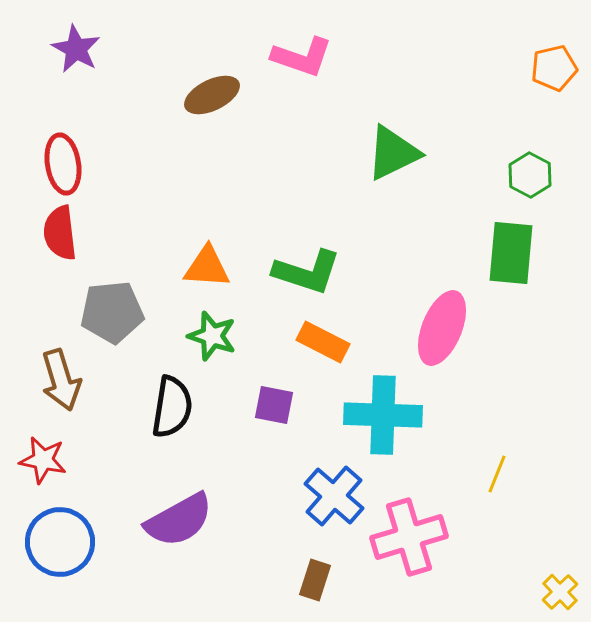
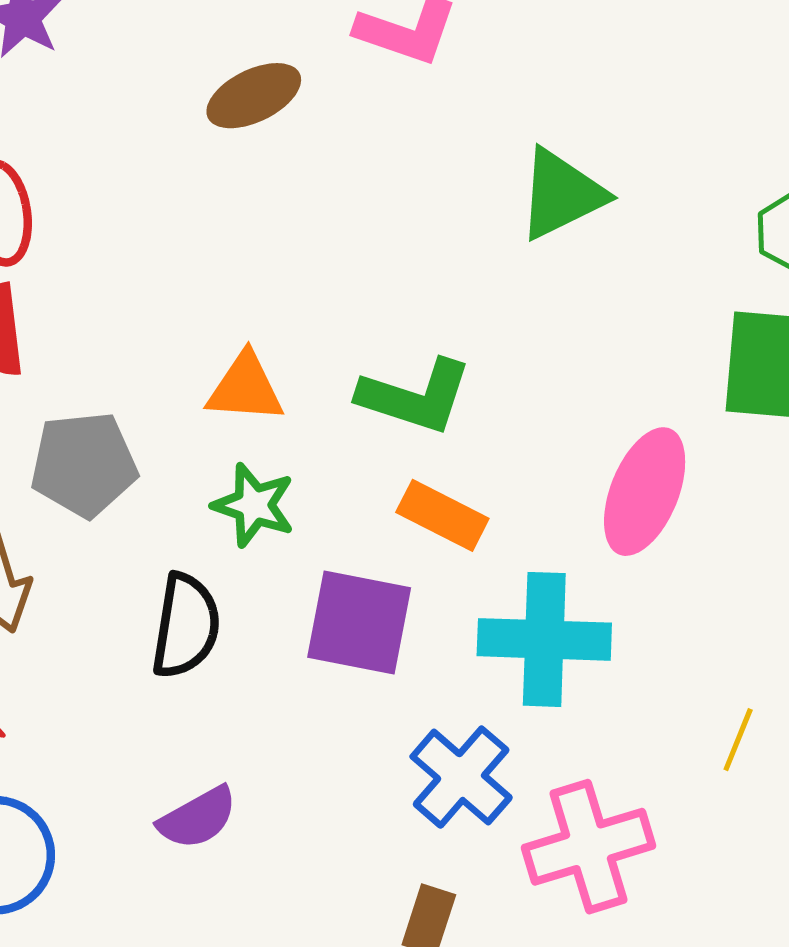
purple square: (274, 405) -> (359, 622), size x1.6
purple semicircle: (179, 520) -> (198, 818), size x0.7

